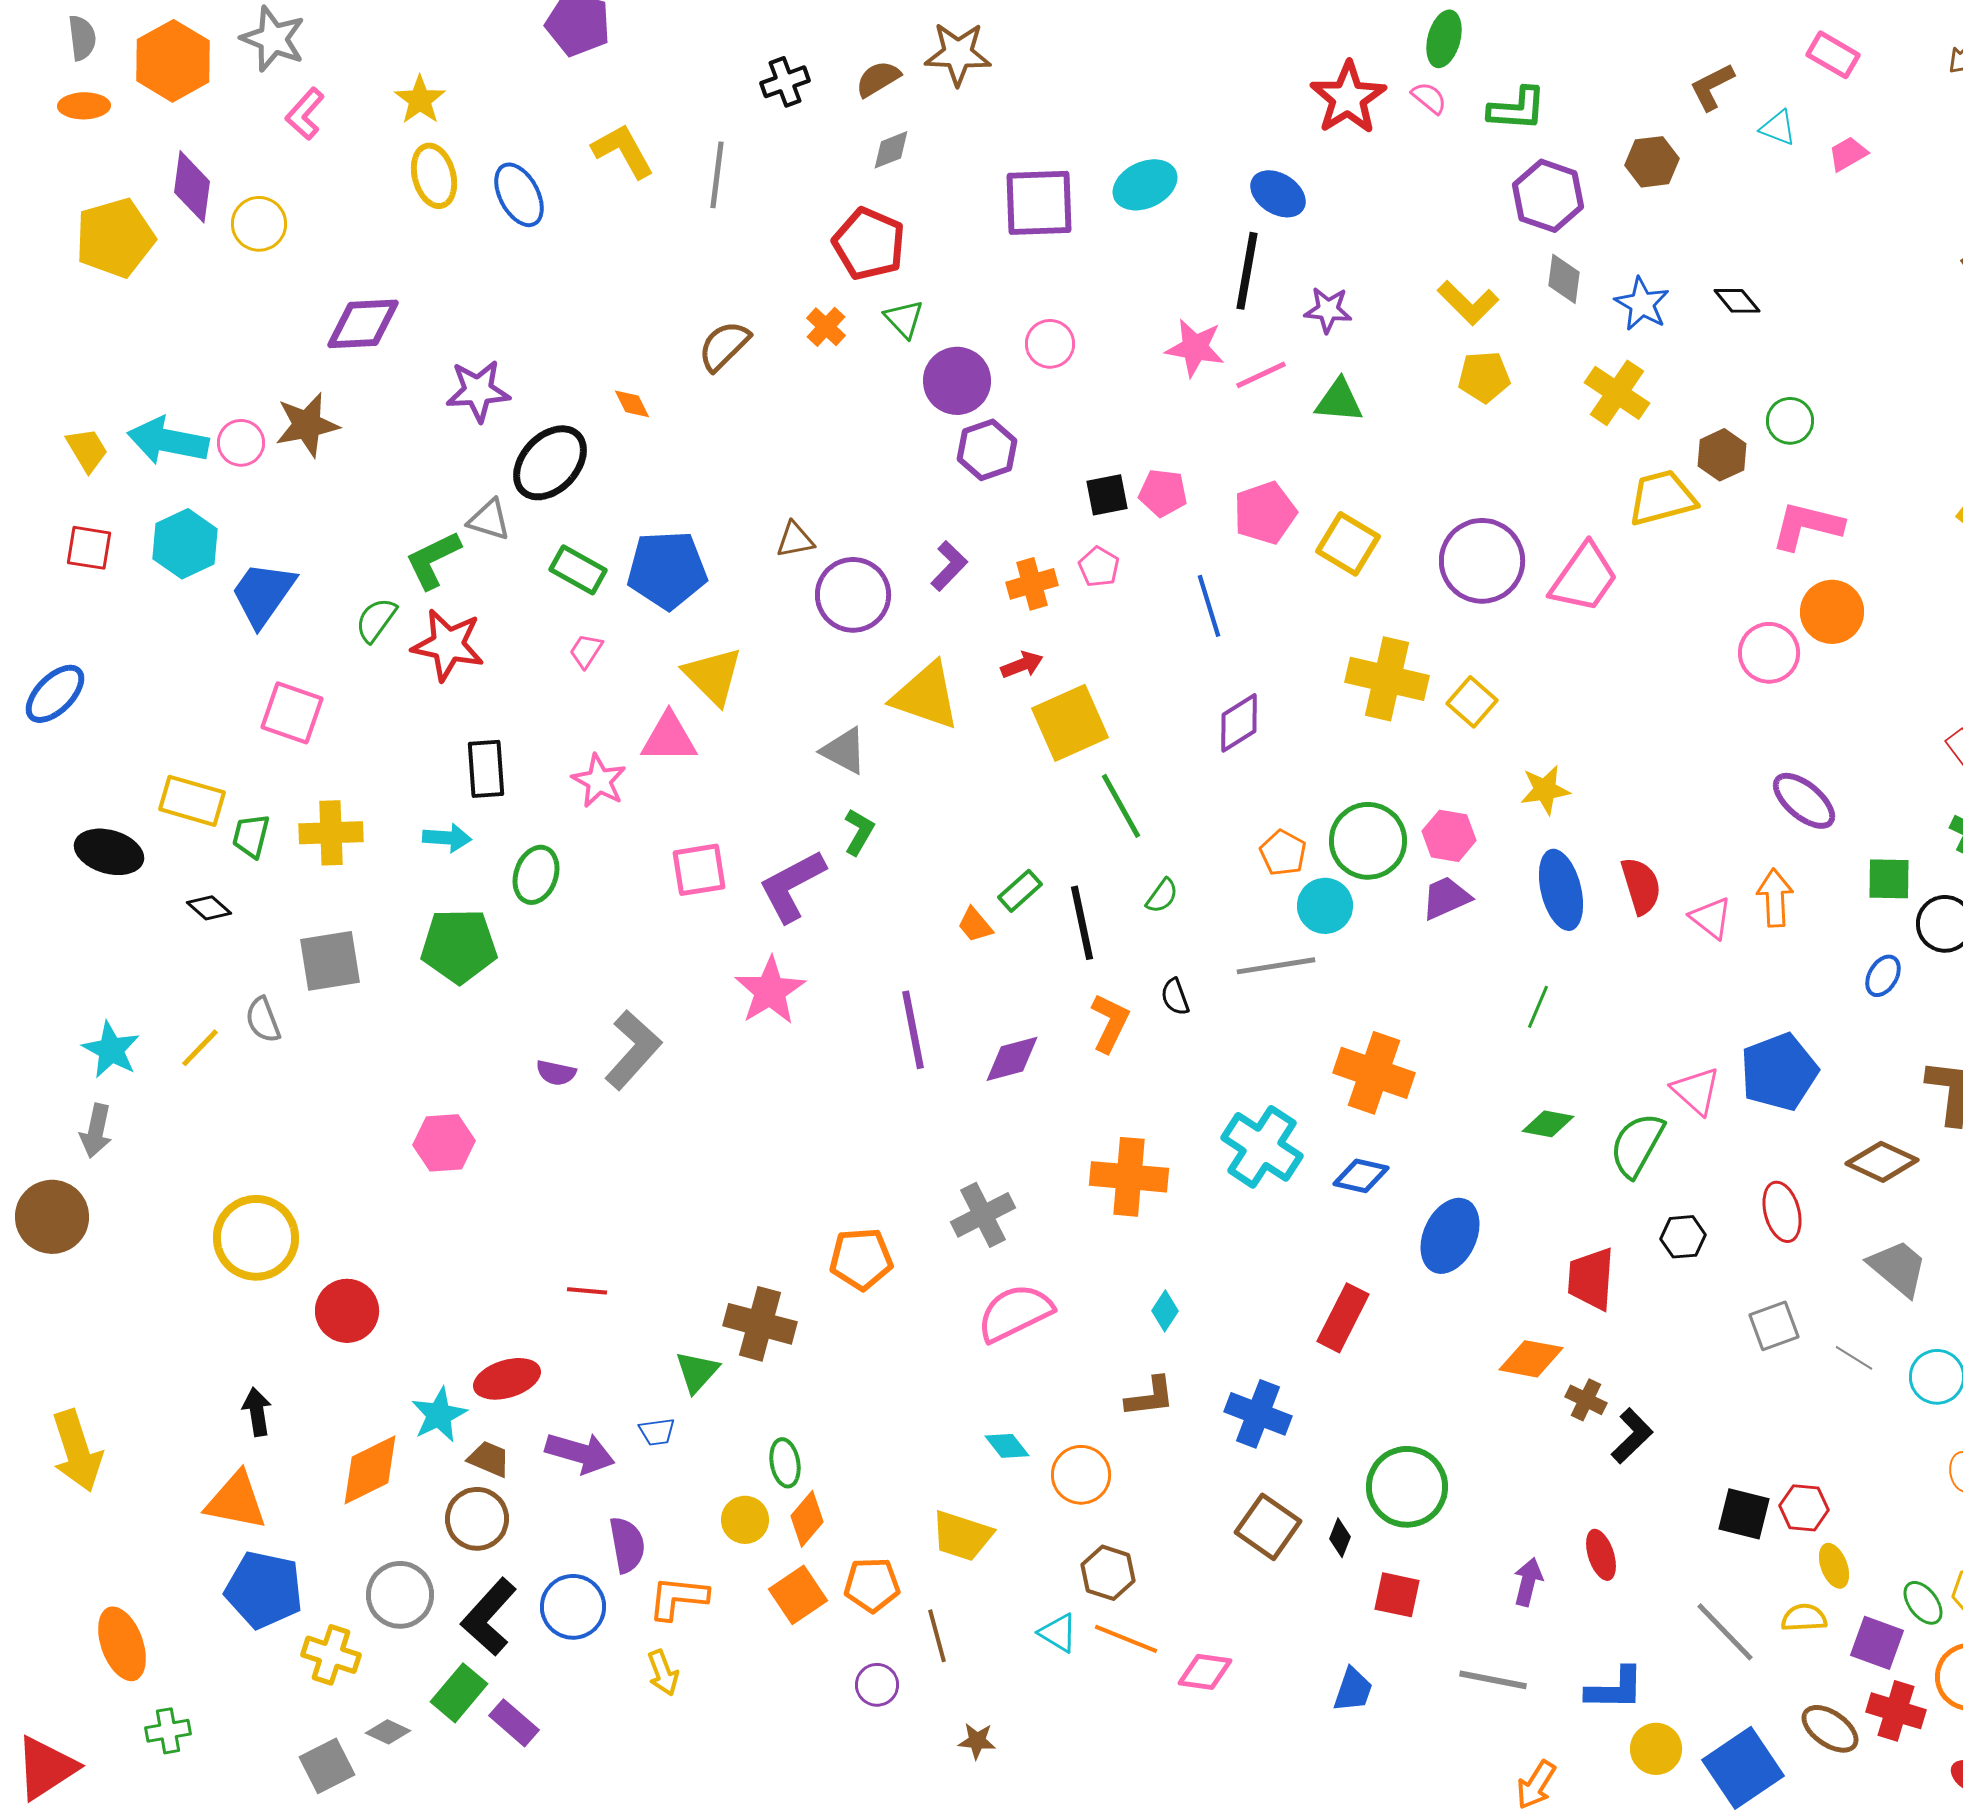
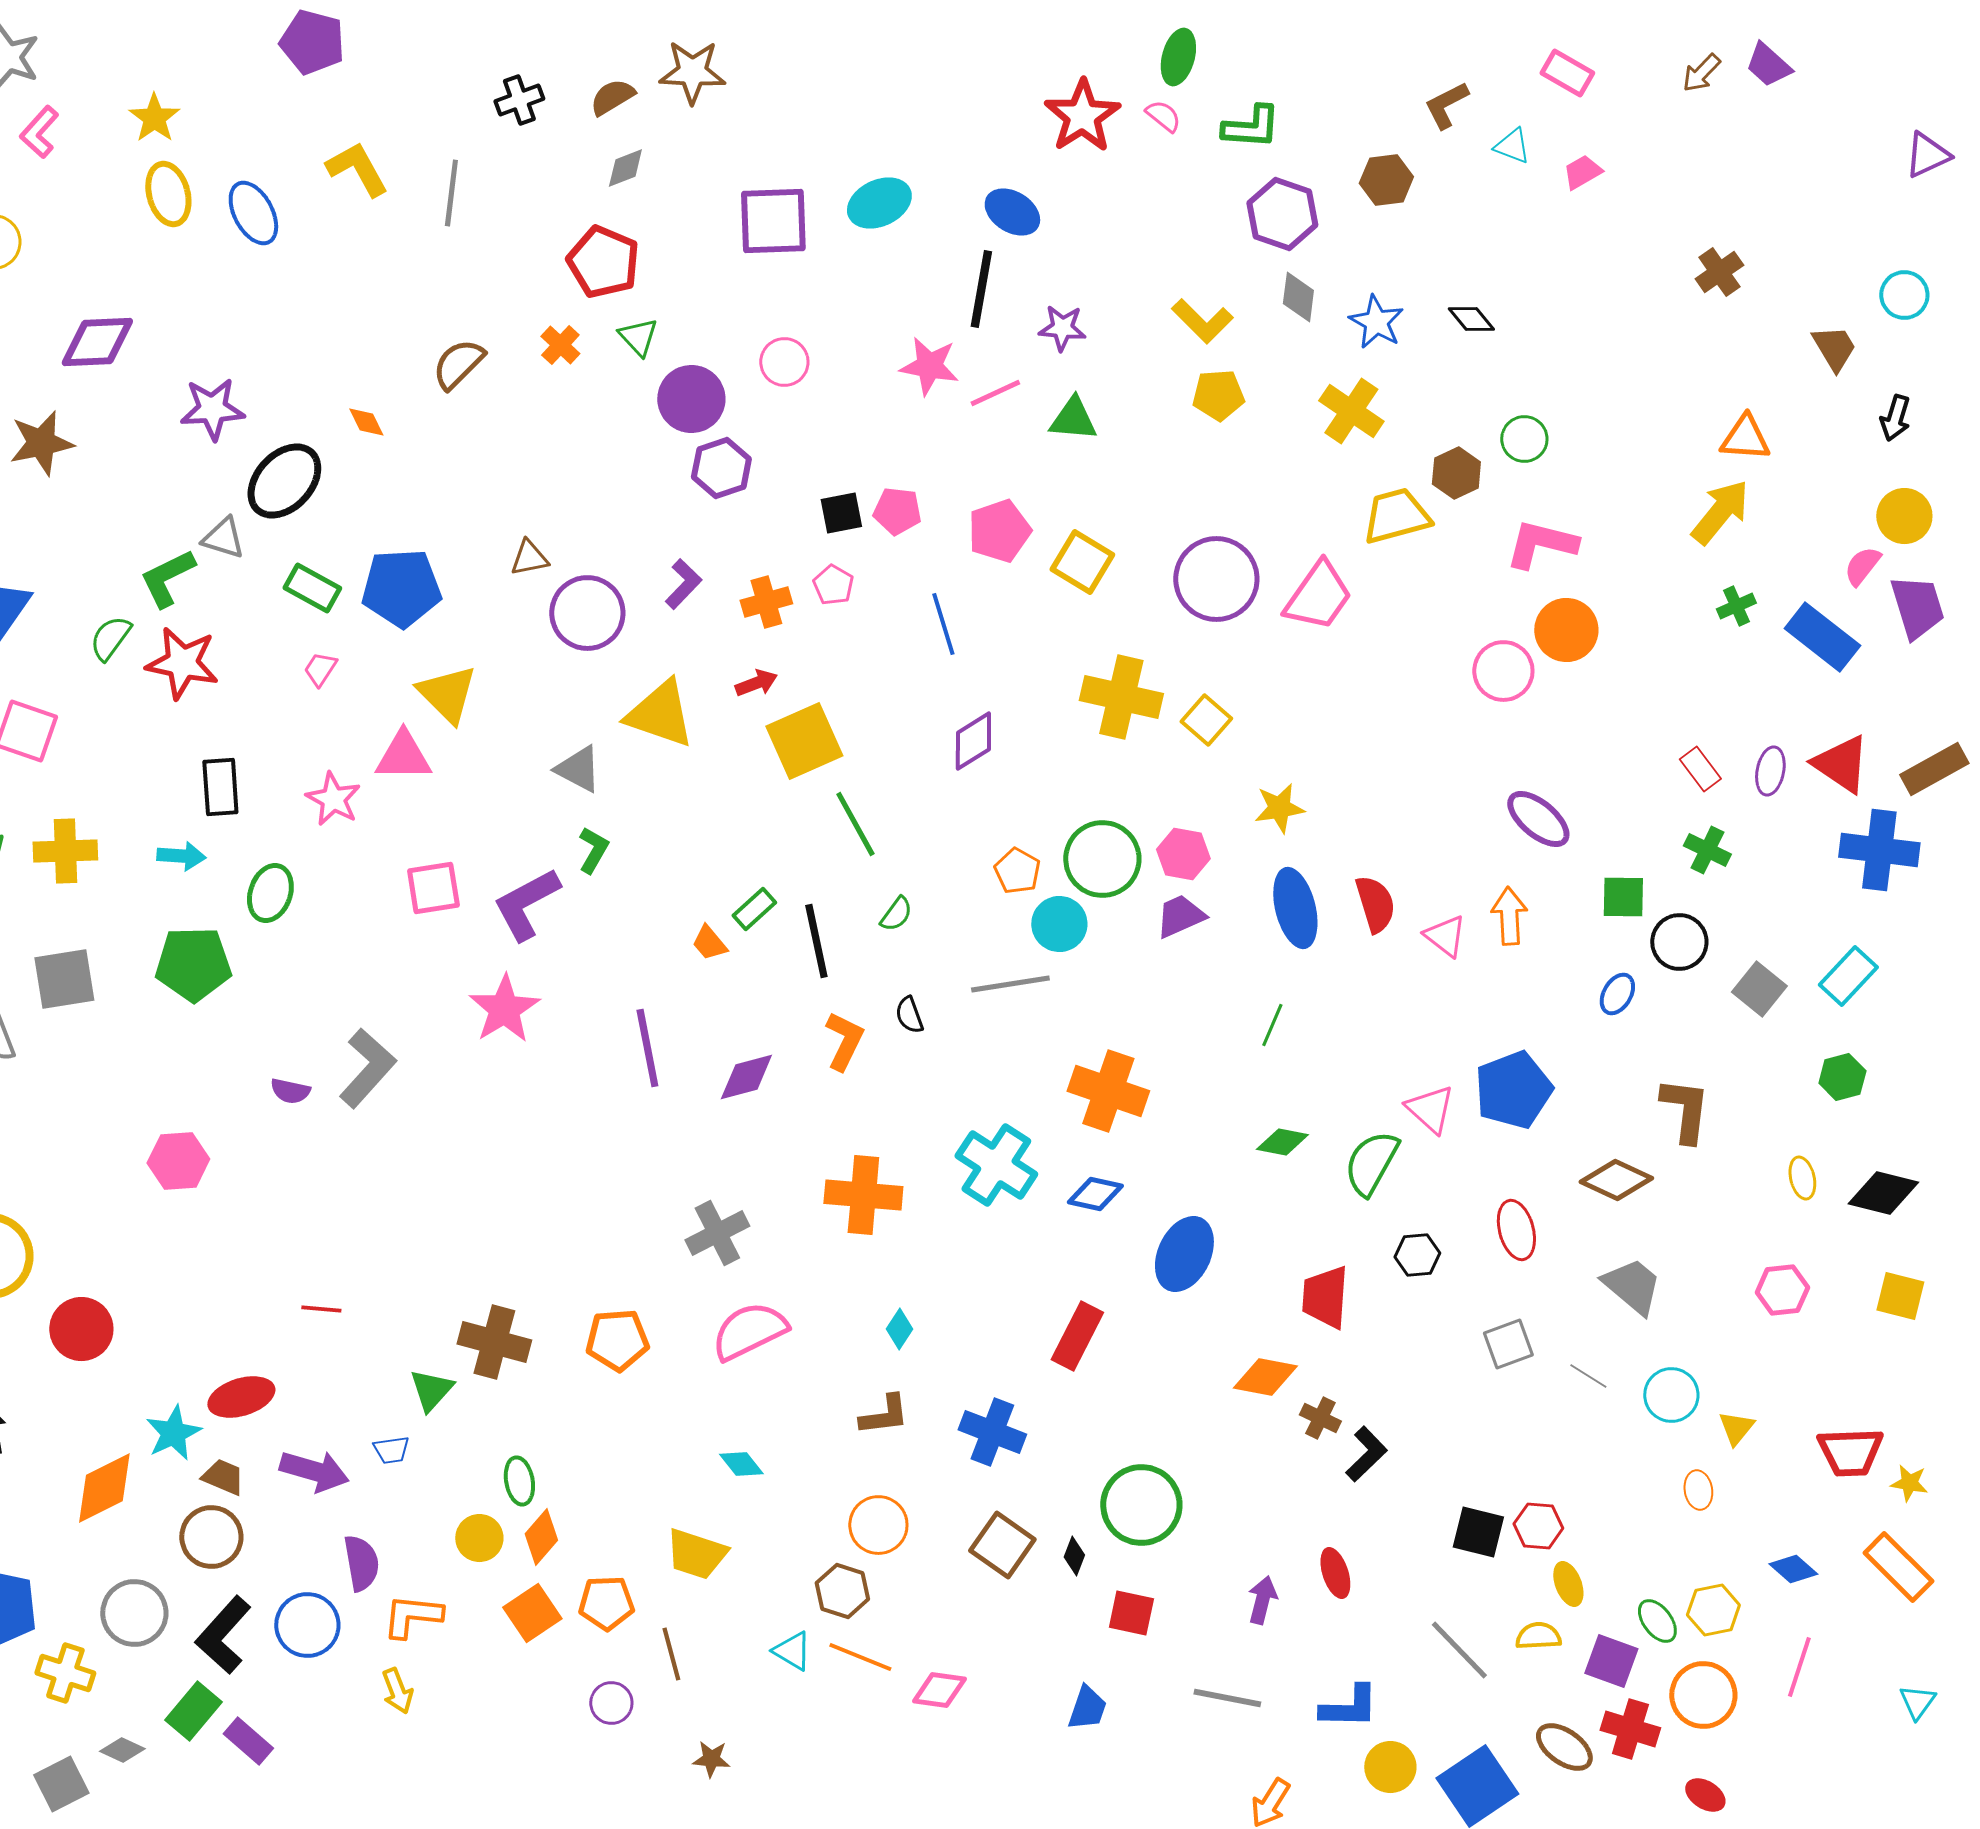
orange pentagon: (861, 1259) -> (617, 1340), moved
orange circle: (1081, 1475) -> (878, 1525), moved

